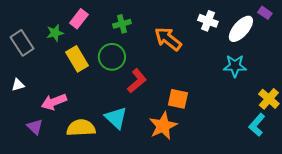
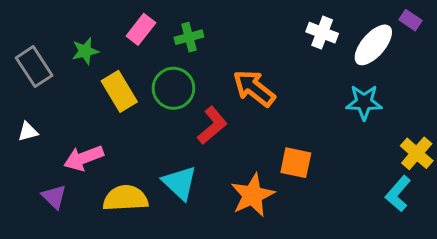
pink rectangle: (79, 19) -> (141, 29), moved
orange arrow: (168, 39) -> (254, 88), moved
orange square: (178, 99) -> (296, 163), moved

